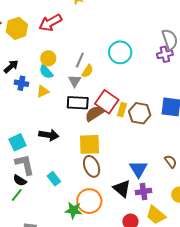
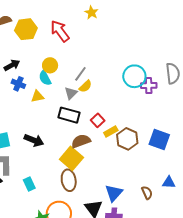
red arrow: (50, 23) -> (60, 31), turned 70
cyan circle: (120, 52) -> (134, 76), moved
purple cross: (165, 54) -> (149, 85), moved
red square: (107, 102) -> (98, 120), size x0.6
yellow rectangle: (122, 110) -> (111, 132), turned 32
brown semicircle: (94, 114) -> (81, 141), moved
yellow square: (90, 144) -> (71, 158), turned 30

